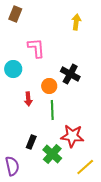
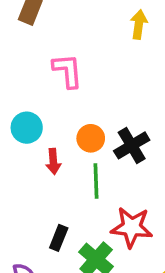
cyan circle: (13, 69) -> (27, 128), moved
black cross: (70, 74) -> (132, 145), moved, turned 30

